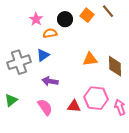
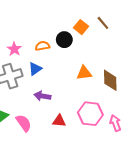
pink star: (36, 19) -> (14, 49), moved
black circle: (65, 19) -> (64, 40), moved
red triangle: (74, 106) -> (59, 121), moved
pink semicircle: (45, 107) -> (24, 123), moved

